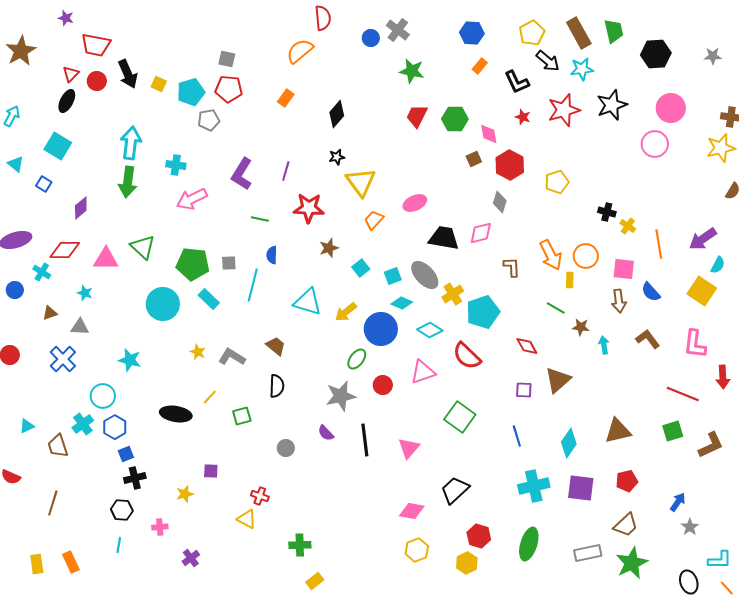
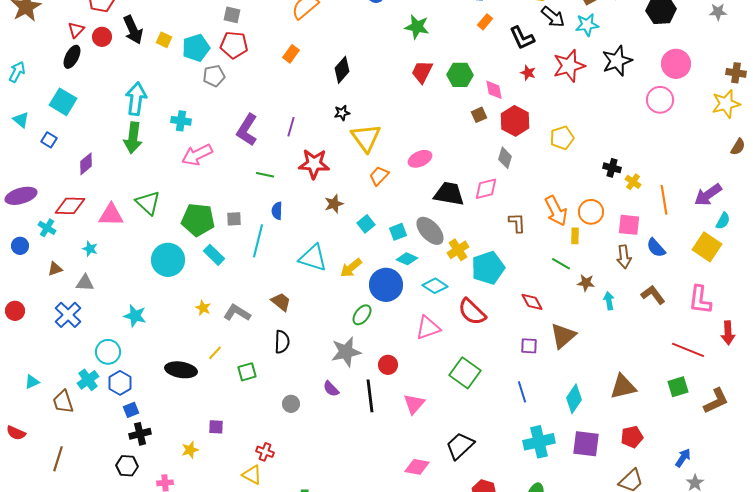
red circle: (383, 385) -> (388, 365), moved

